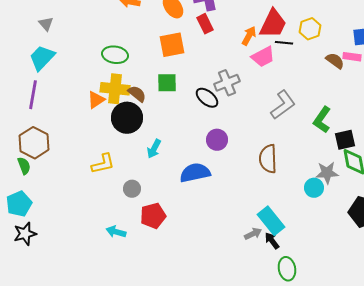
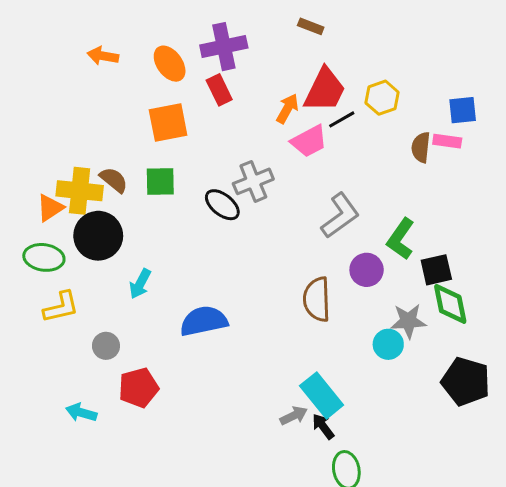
black line: (284, 43) -> (342, 119), turned -36
green ellipse: (115, 55) -> (44, 257), moved
brown semicircle: (335, 61) -> (421, 147), turned -120
brown semicircle: (137, 94) -> (114, 180), moved
purple circle: (217, 140) -> (367, 270), moved

